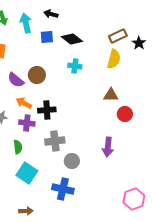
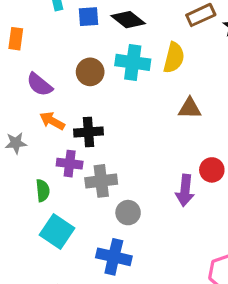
yellow semicircle: (114, 59) -> (174, 58), moved
cyan cross: (75, 66) -> (133, 62), size x1.5
brown circle: (37, 75) -> (90, 72), moved
red circle: (125, 114) -> (212, 170), moved
purple cross: (27, 123) -> (70, 164), moved

